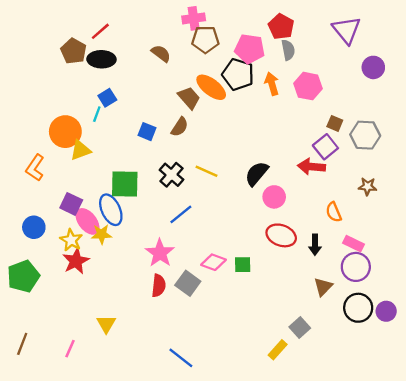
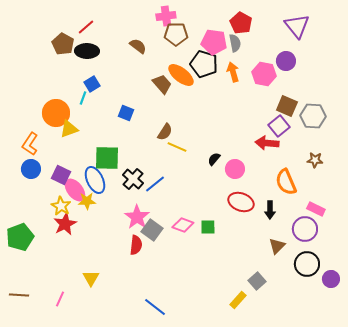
gray semicircle: (288, 50) -> (235, 43), moved
purple circle: (373, 67) -> (286, 61), moved
brown square: (335, 123) -> (287, 106), size x1.5
brown semicircle: (180, 127) -> (165, 132), moved
black semicircle: (257, 174) -> (214, 159), moved, size x0.6
black cross: (171, 175) -> (133, 179), moved
orange semicircle: (334, 212) -> (286, 182), size x1.5
blue circle: (34, 227) -> (31, 169), moved
pink rectangle: (353, 244) -> (316, 209), moved
gray square: (188, 283) -> (152, 230), moved
purple circle: (386, 311) -> (331, 279), moved
brown line: (22, 344) -> (19, 295), turned 72

